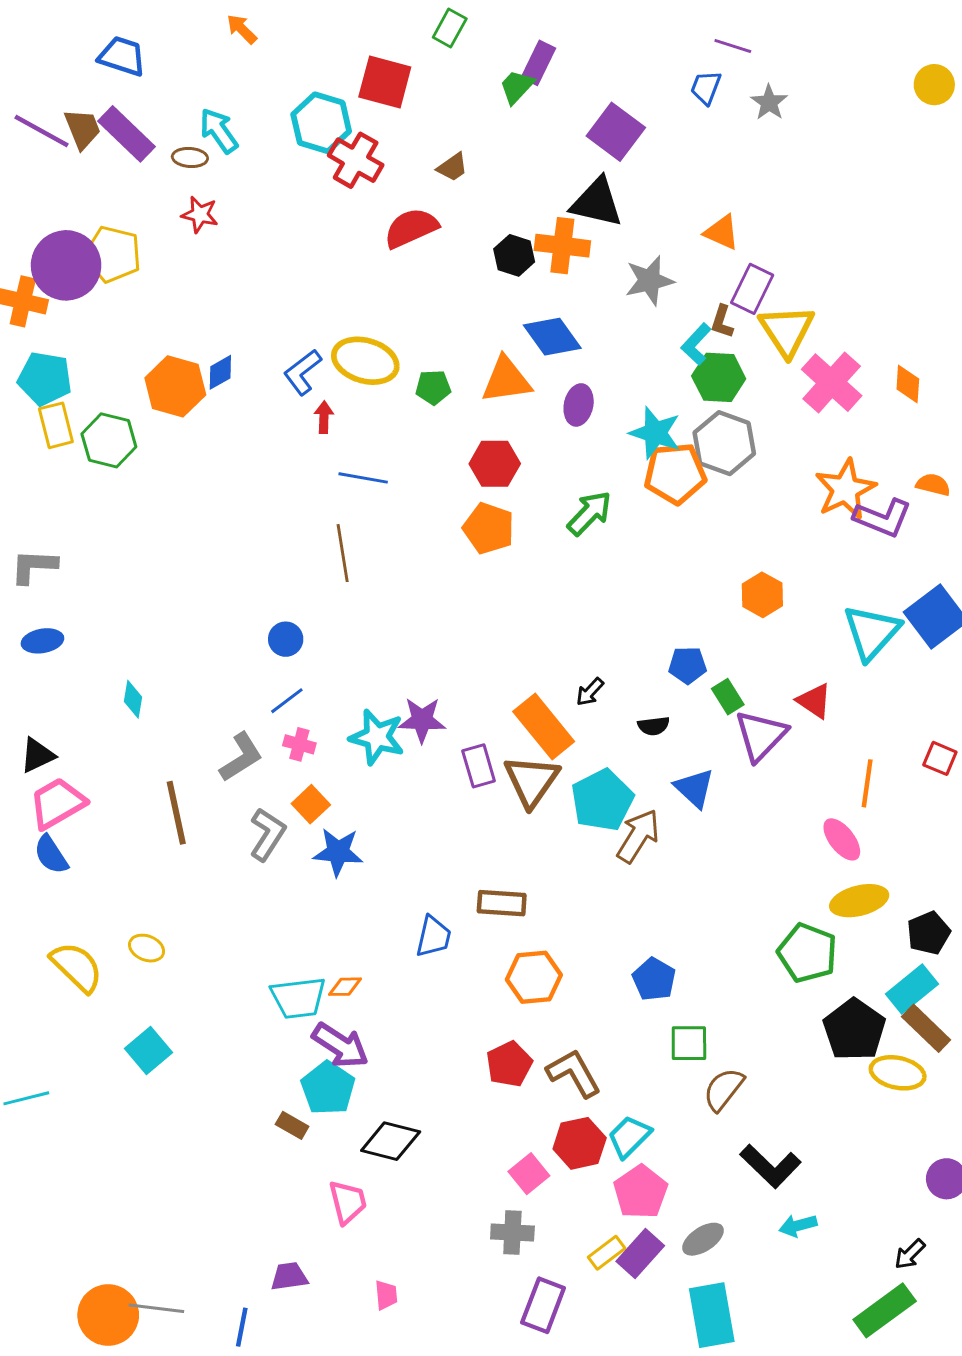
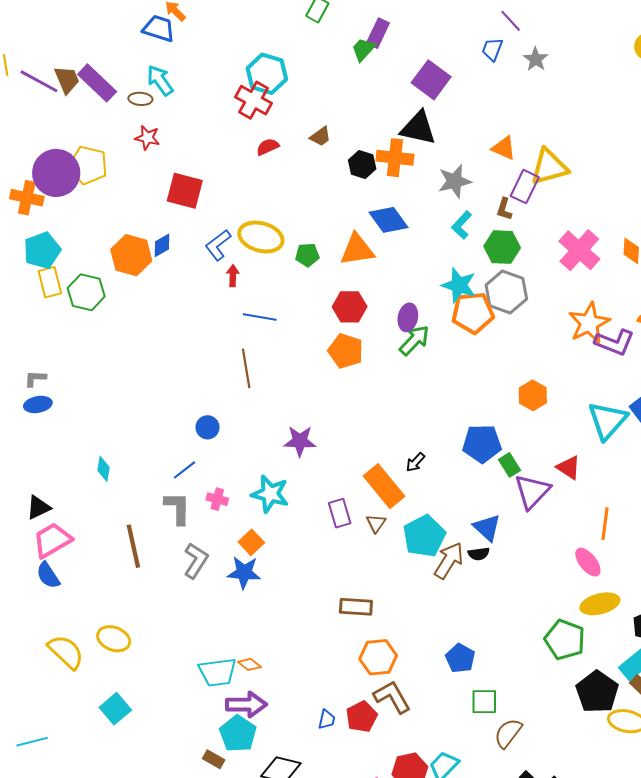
purple line: (733, 46) -> (511, 21), turned 30
blue trapezoid: (122, 56) -> (159, 28), moved
red square: (385, 82) -> (185, 191), moved
cyan hexagon: (321, 123) -> (267, 74), moved
brown trapezoid: (452, 167) -> (320, 136), moved
red semicircle: (411, 228) -> (268, 147), moved, size x0.6
yellow triangle: (787, 331) -> (549, 167), moved, turned 48
cyan L-shape: (696, 344) -> (462, 225), moved
cyan pentagon: (45, 379) -> (42, 250), turned -30
purple ellipse: (579, 405) -> (408, 317), moved
gray L-shape: (34, 566) -> (35, 379), size x0.7
blue ellipse: (42, 641) -> (38, 404), moved
blue pentagon: (688, 665) -> (482, 444), size x1.5
blue line: (287, 701) -> (185, 470), moved
purple star: (422, 720) -> (300, 441), moved
black semicircle: (654, 726) -> (479, 554), moved
gray L-shape: (241, 757) -> (177, 508), turned -57
brown triangle: (532, 781) -> (376, 523), size x0.5
orange square: (311, 804) -> (251, 542), moved
blue trapezoid: (433, 937) -> (327, 720), moved, size x0.7
yellow ellipse: (147, 948) -> (114, 639), size x1.4
orange diamond: (345, 987) -> (249, 664), turned 40
purple arrow: (340, 1045) -> (246, 704), turned -33
brown L-shape: (574, 1073) -> (392, 697), moved

